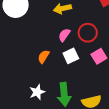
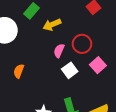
orange semicircle: (44, 57) -> (19, 71), moved

